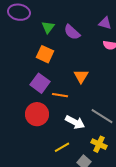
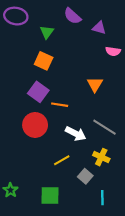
purple triangle: (105, 23) -> (99, 28), moved
purple semicircle: (72, 32) -> (72, 16), moved
orange triangle: (81, 76) -> (95, 84), moved

